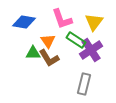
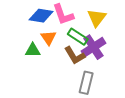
blue diamond: (24, 22) -> (41, 16), moved
brown L-shape: (49, 58) -> (75, 56), moved

